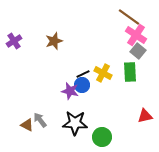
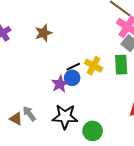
purple star: (70, 91) -> (60, 84), turned 30

